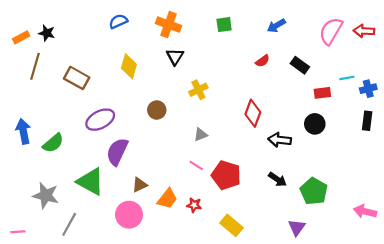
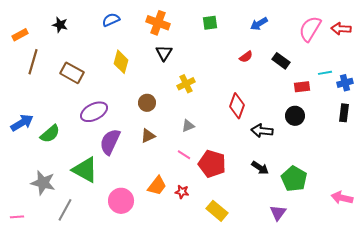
black star: (47, 33) -> (60, 25), moved
blue arrow: (23, 131) -> (22, 123), turned 70
brown triangle: (140, 185) -> (148, 136), moved

